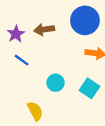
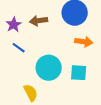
cyan circle: (56, 83) -> (49, 68), size x1.6
cyan square: (89, 88) -> (79, 73), turned -30

